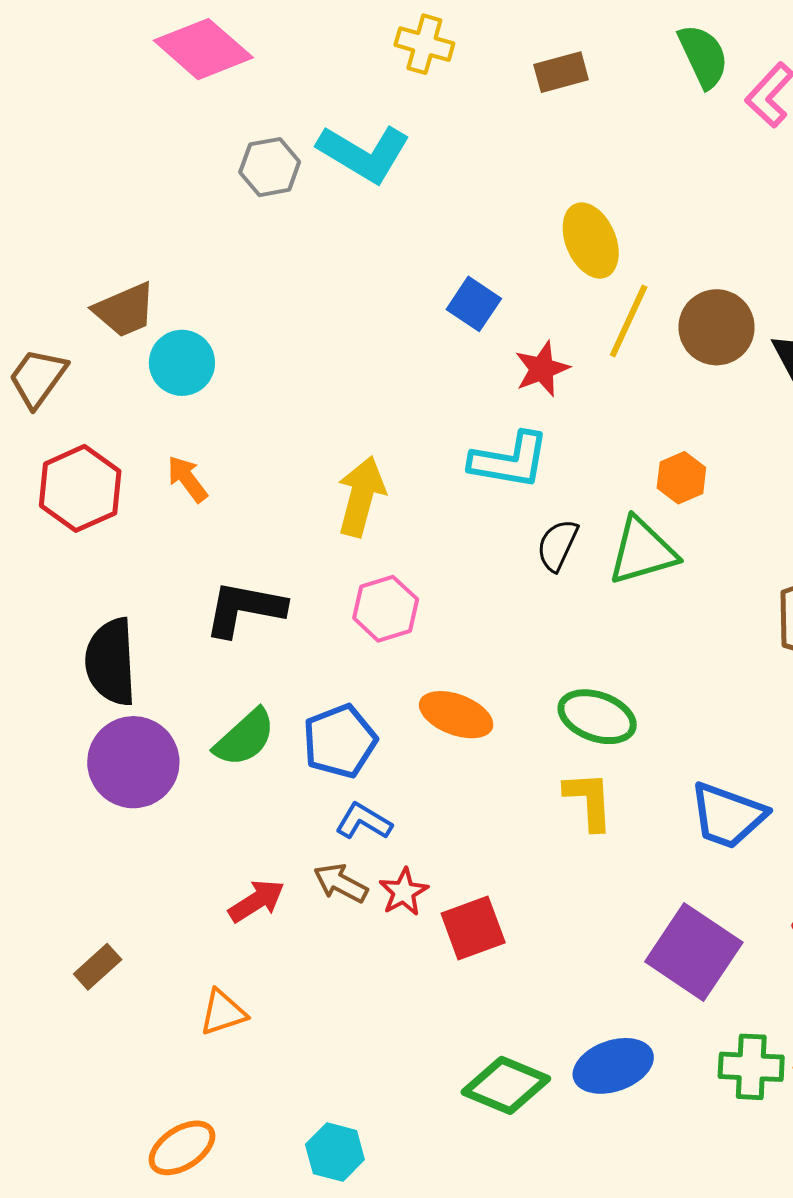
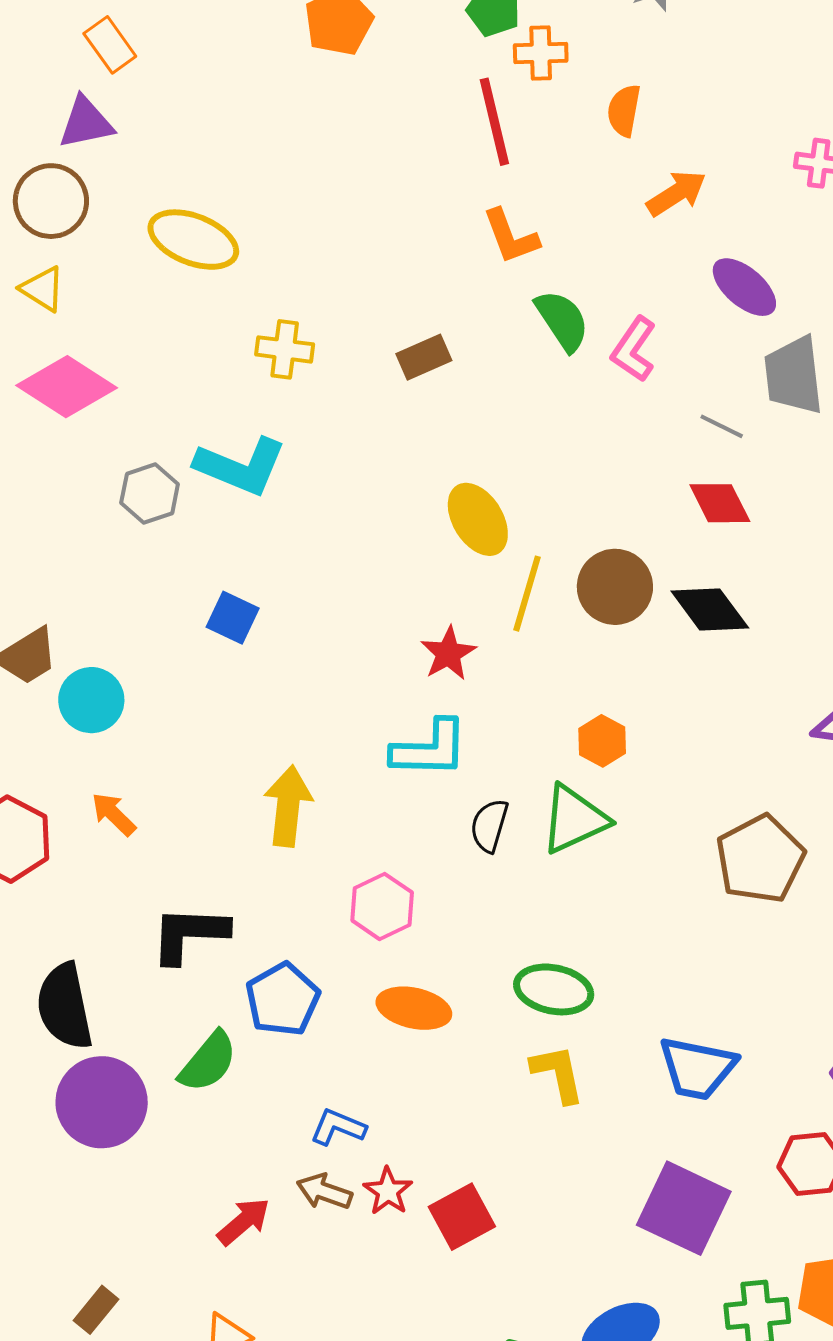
blue square: (474, 304) -> (233, 618), moved
pink hexagon: (386, 609) -> (382, 906), moved
blue pentagon: (340, 741) -> (283, 999), moved

